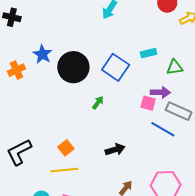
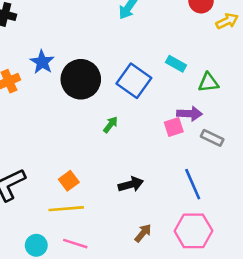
cyan rectangle: (149, 53) -> (176, 64), turned 42
pink square: (148, 103) -> (174, 127), turned -35
gray rectangle: (179, 111) -> (212, 138), size x0.7
blue line: (163, 129) -> (193, 184), moved, turned 35

